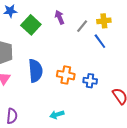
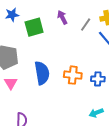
green square: (31, 25) -> (34, 27), turned 36
cyan arrow: (57, 115) -> (96, 113), moved

